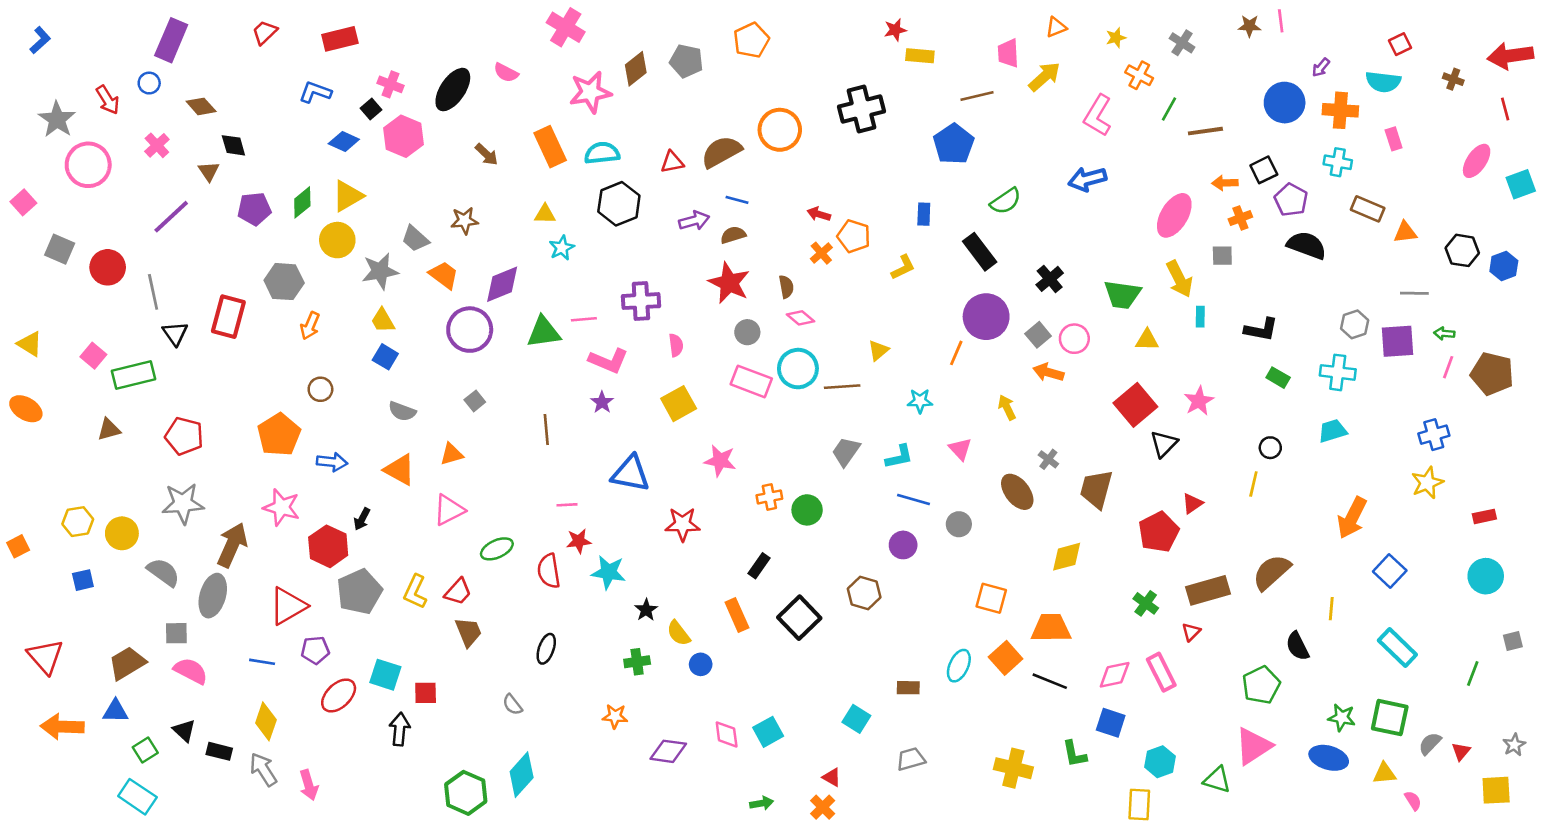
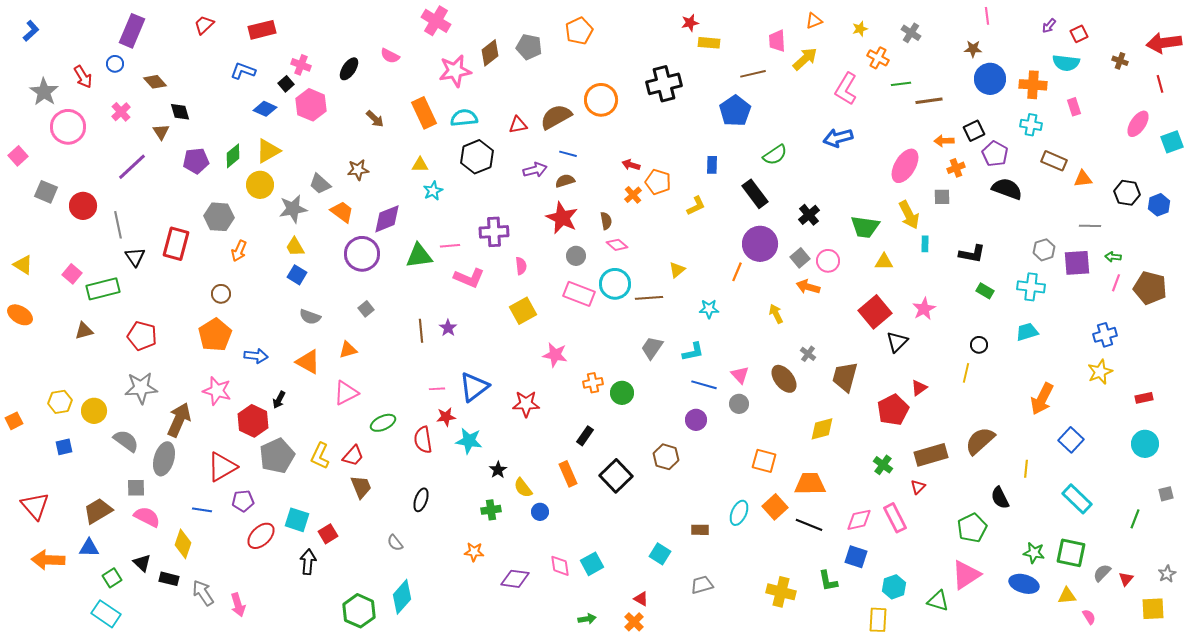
brown star: (1250, 26) -> (973, 49), moved
purple arrow: (1321, 67) -> (1049, 26), moved
black ellipse: (453, 90) -> (349, 69), size x0.7
green line: (1169, 109) -> (901, 84), turned 54
brown circle: (320, 389) -> (221, 294), moved
purple star: (602, 402) -> (448, 328), moved
pink triangle: (960, 449) -> (740, 375), moved
blue triangle: (631, 474) -> (474, 387), moved, turned -48
red square: (426, 693) -> (328, 534), turned -30
yellow diamond: (266, 721) -> (183, 544), moved

